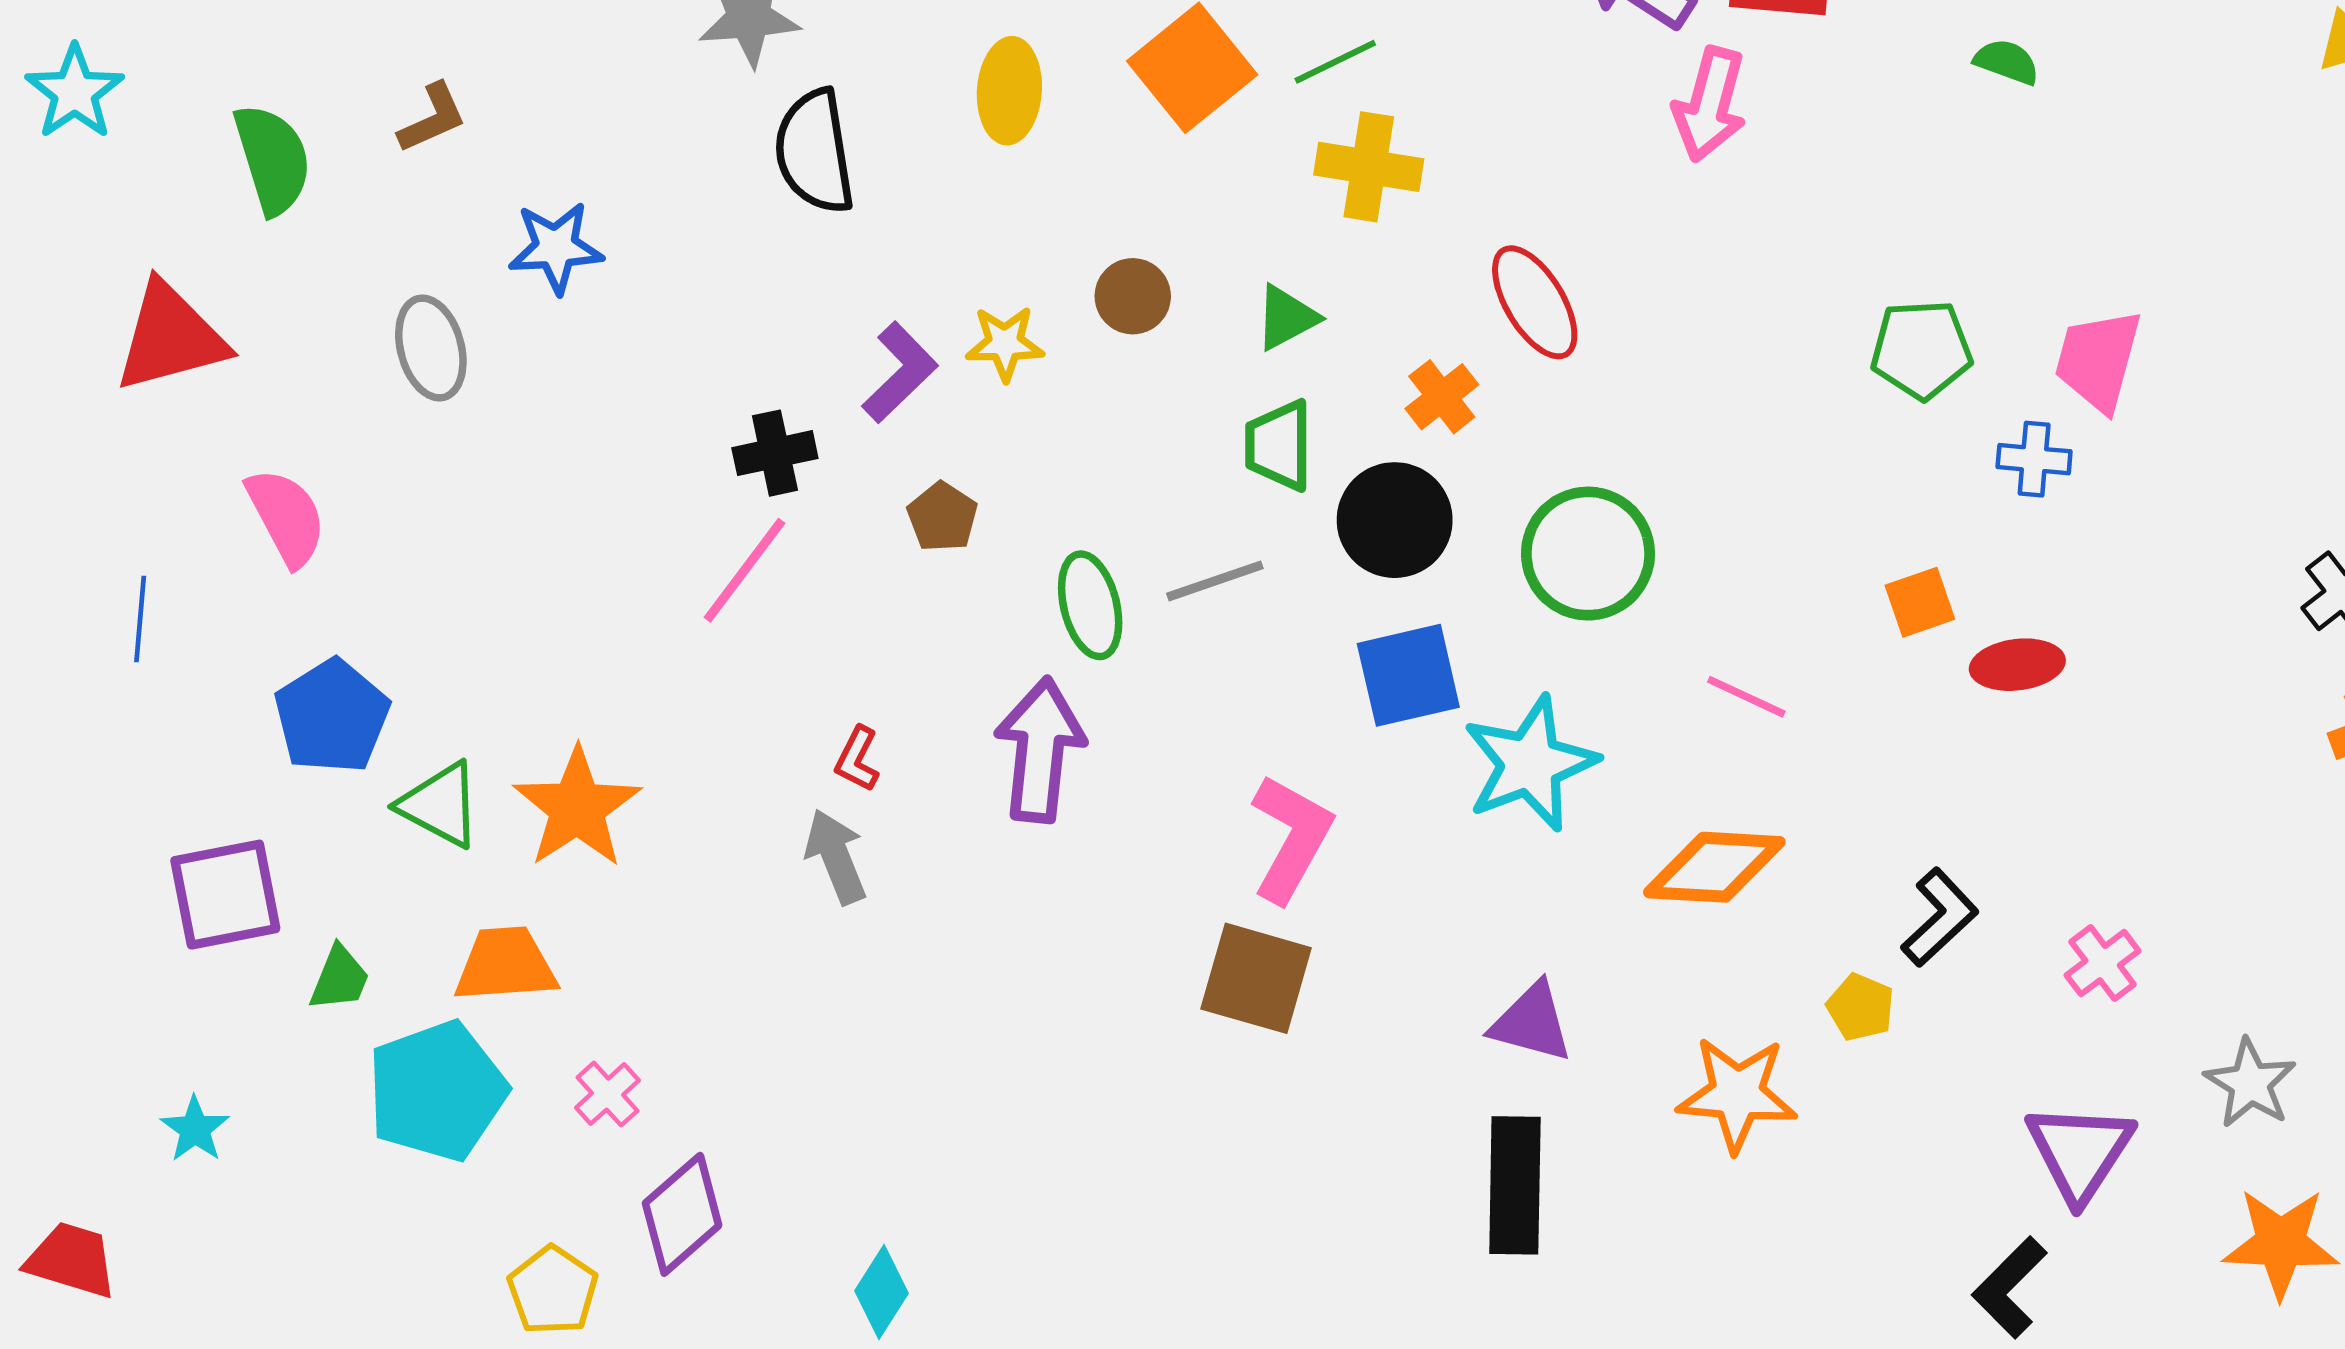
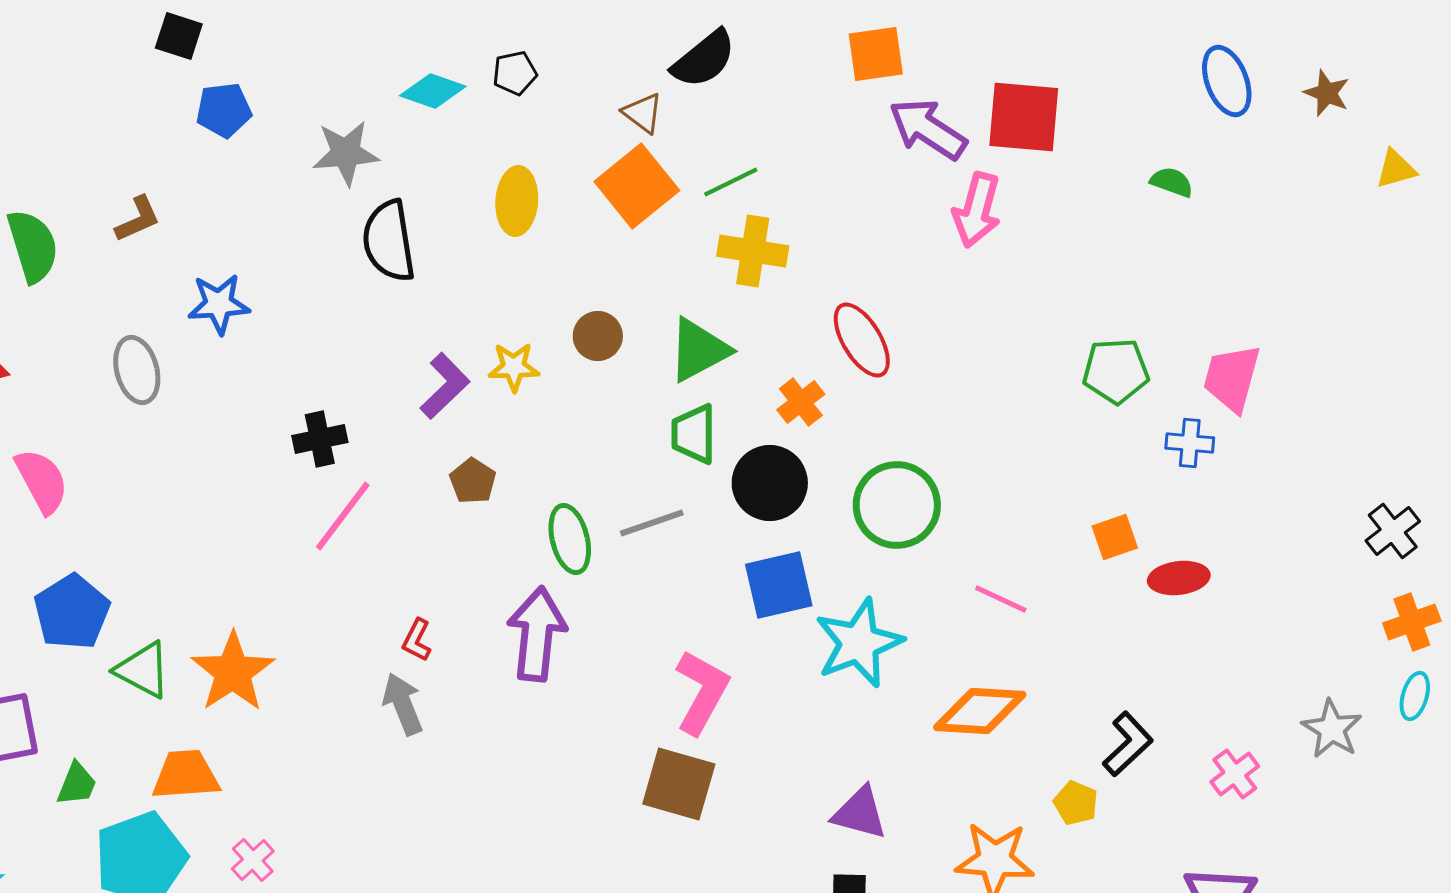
green triangle: (1287, 318) -> (699, 350), size x1.5
black cross: (775, 453) -> (320, 439), moved
gray star: (2250, 1083) -> (1332, 729), moved

